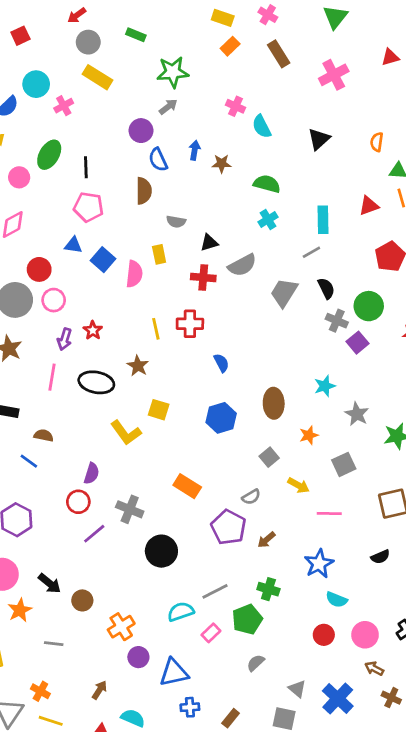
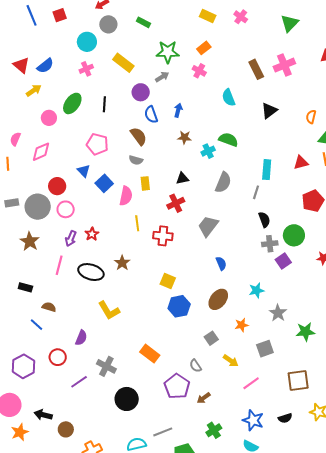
orange rectangle: (230, 46) -> (204, 48), moved
brown rectangle: (279, 54) -> (256, 69), moved
yellow rectangle: (98, 77) -> (123, 63), moved
cyan circle: (36, 84) -> (87, 42), moved
pink cross: (236, 106) -> (199, 71), moved
brown star: (222, 164) -> (184, 137), moved
black line: (86, 167) -> (104, 104), moved
brown semicircle: (144, 191) -> (138, 136), turned -42
cyan cross: (268, 219) -> (208, 151), moved
gray semicircle: (176, 222) -> (136, 160), moved
blue triangle: (73, 245) -> (84, 171), turned 32
gray line: (311, 252) -> (256, 192), turned -48
gray semicircle: (242, 265) -> (223, 182), moved, turned -45
red cross: (203, 277) -> (176, 203), turned -36
gray trapezoid: (284, 293) -> (208, 226), moved
gray cross: (337, 321) -> (270, 244), turned -35
yellow line: (156, 329) -> (137, 223), moved
blue semicircle: (221, 363) -> (221, 263), moved
brown ellipse: (274, 403) -> (218, 299), turned 35
yellow square: (159, 410) -> (168, 281), moved
gray semicircle: (251, 497) -> (195, 366), turned 80
red circle: (78, 502) -> (58, 357), moved
pink line: (329, 514) -> (251, 383), turned -42
blue star: (319, 564) -> (253, 420), moved, turned -30
black arrow: (50, 583) -> (43, 415), turned 150
green cross: (268, 589) -> (214, 430), moved, turned 35

